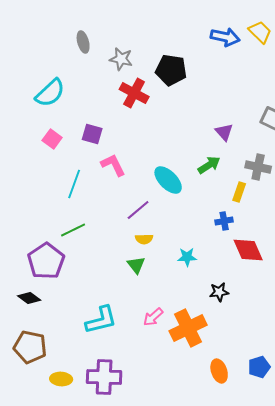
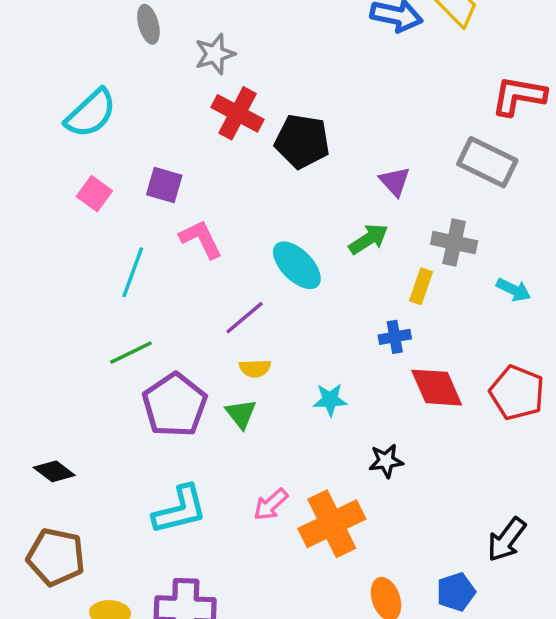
gray star: (121, 59) -> (215, 54), turned -30
black pentagon: (171, 70) -> (302, 141), moved
purple pentagon: (46, 261) -> (175, 405), moved

